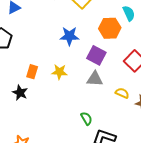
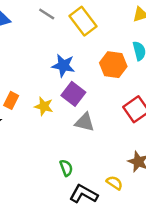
purple square: (96, 55) -> (73, 94), moved
yellow semicircle: (122, 93) -> (114, 183), moved

